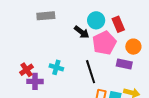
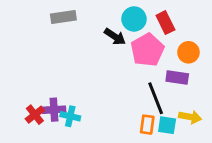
cyan cross: (56, 67) -> (70, 116), moved
red cross: (26, 70) -> (35, 115), moved
black line: (91, 72) -> (156, 98), moved

